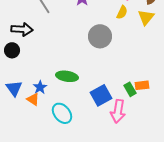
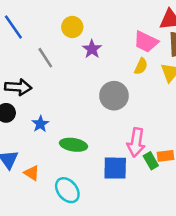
blue star: (40, 87) -> (40, 124), moved
blue square: (101, 95) -> (115, 168), turned 30
pink arrow: (118, 111) -> (136, 142), moved

